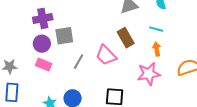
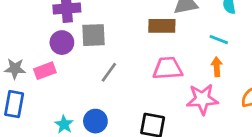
brown rectangle: (126, 38) -> (162, 26), moved, turned -66
pink trapezoid: (106, 55) -> (168, 68), moved, turned 125
pink rectangle: (44, 65) -> (45, 71), moved, turned -49

